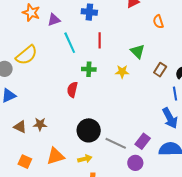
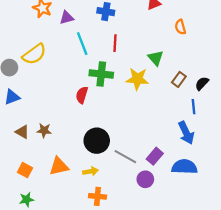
green cross: (89, 69) -> (101, 74), size x1.5
yellow star: (122, 72) -> (137, 79), size x1.5

